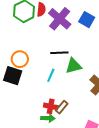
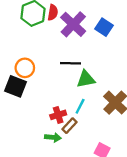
cyan line: (51, 75) -> (80, 106), moved
red cross: (51, 106) -> (58, 115), moved, turned -32

